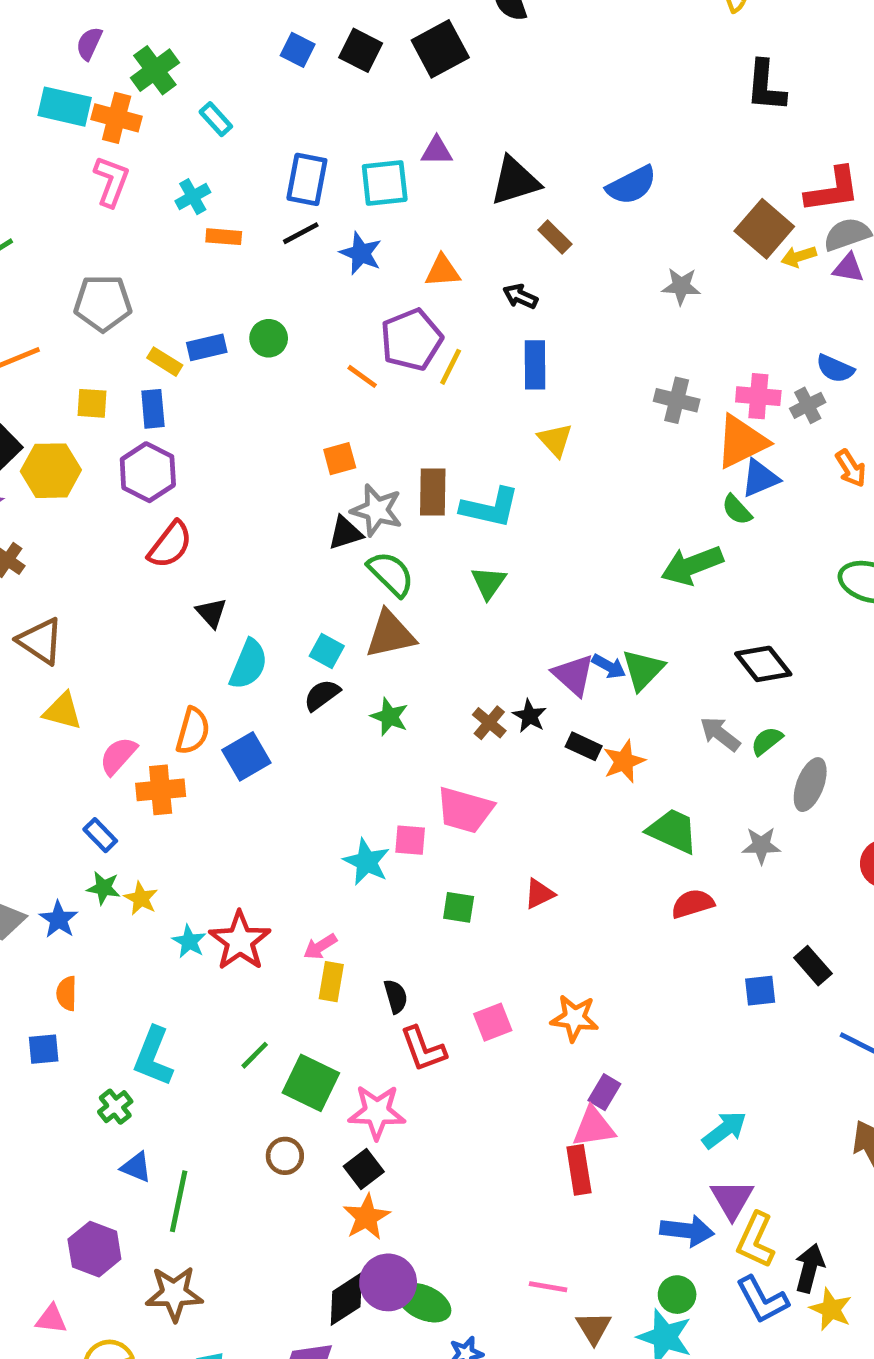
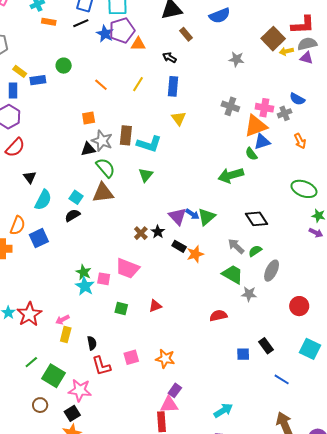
purple pentagon: (411, 340) -> (122, 30), moved
blue rectangle: (207, 347) -> (38, 80), moved
green star: (389, 717) -> (84, 272), moved
green trapezoid: (673, 831) -> (233, 274), moved

